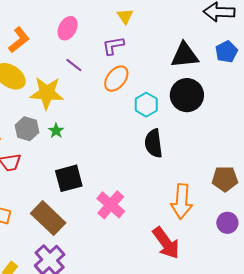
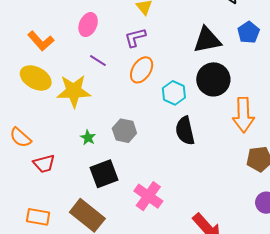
orange L-shape: (19, 40) -> (41, 41), turned 92
gray hexagon: (27, 129) -> (124, 131), moved
green star: (56, 131) -> (88, 138), moved
orange arrow: (182, 201) -> (243, 115), moved

